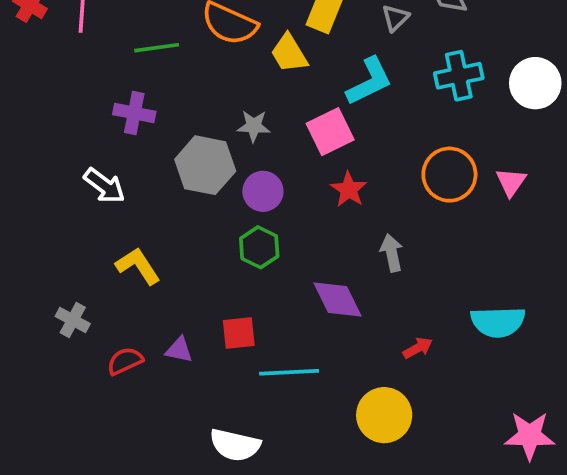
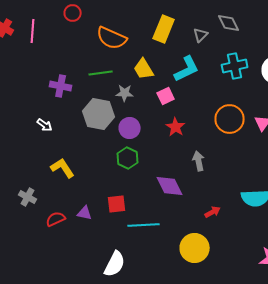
green line: (157, 48) -> (101, 73), moved
yellow trapezoid: (289, 53) -> (144, 69), moved
pink square: (330, 132) -> (166, 96), size x0.7
white arrow: (104, 186) -> (45, 125), size x0.7
white semicircle: (235, 445) -> (115, 264), turned -76

